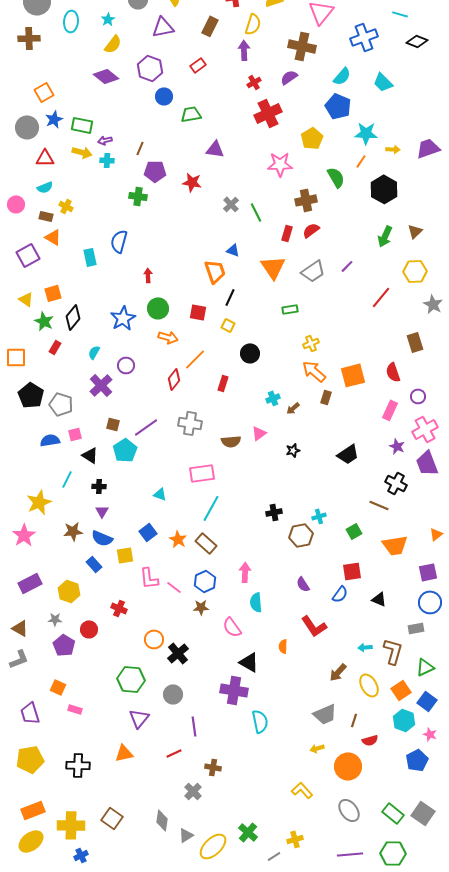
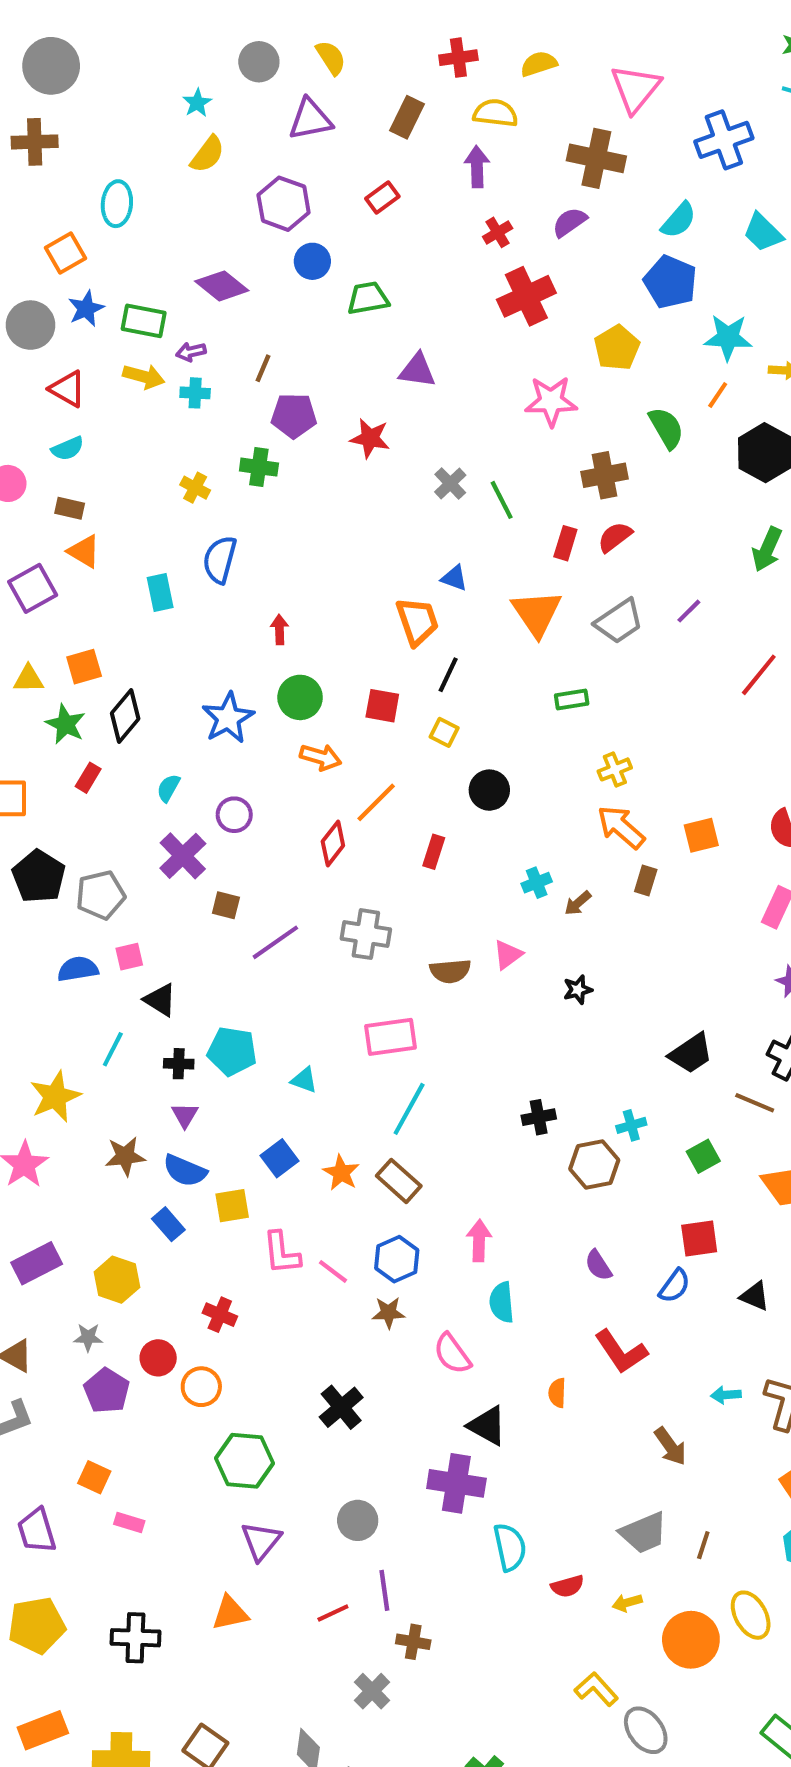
cyan ellipse: (71, 21) -> (117, 204), moved
yellow semicircle: (253, 24) -> (495, 113), turned -100
purple diamond: (106, 76) -> (222, 286), moved
red triangle: (45, 158) -> (68, 389), turned 30
yellow cross: (66, 206) -> (195, 488), moved
yellow triangle: (26, 299) -> (28, 679), turned -35
orange square: (353, 375) -> (701, 835), size x0.7
gray pentagon: (61, 404) -> (100, 895), turned -30
brown square: (113, 424) -> (226, 905), moved
cyan pentagon: (125, 450) -> (232, 1051), moved, turned -30
black trapezoid: (348, 454) -> (691, 1053), moved
orange circle: (154, 639) -> (201, 1387), moved
brown arrow: (338, 672) -> (670, 1446), turned -78
yellow ellipse: (369, 685) -> (751, 1615), moved
gray circle: (173, 694) -> (358, 1520), moved
purple line: (194, 726) -> (384, 1590), moved
red semicircle: (370, 740) -> (567, 1586), moved
gray ellipse: (349, 810) -> (646, 1730), moved

